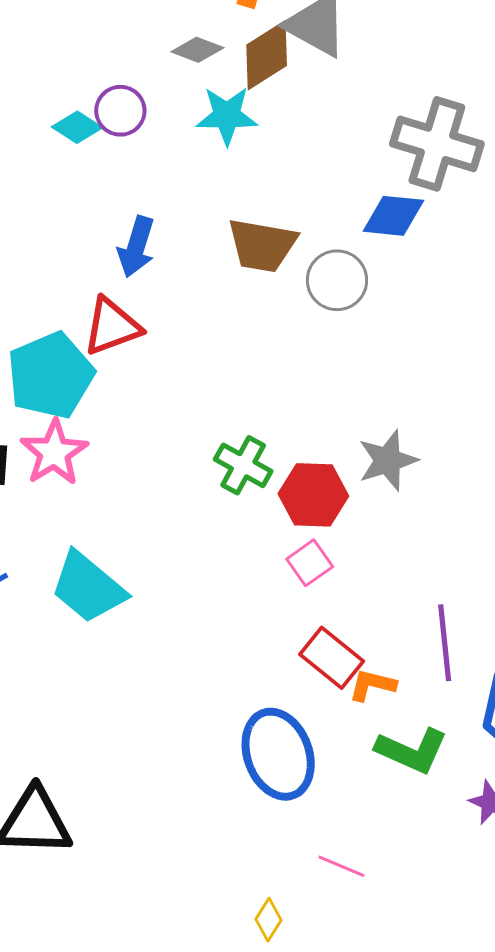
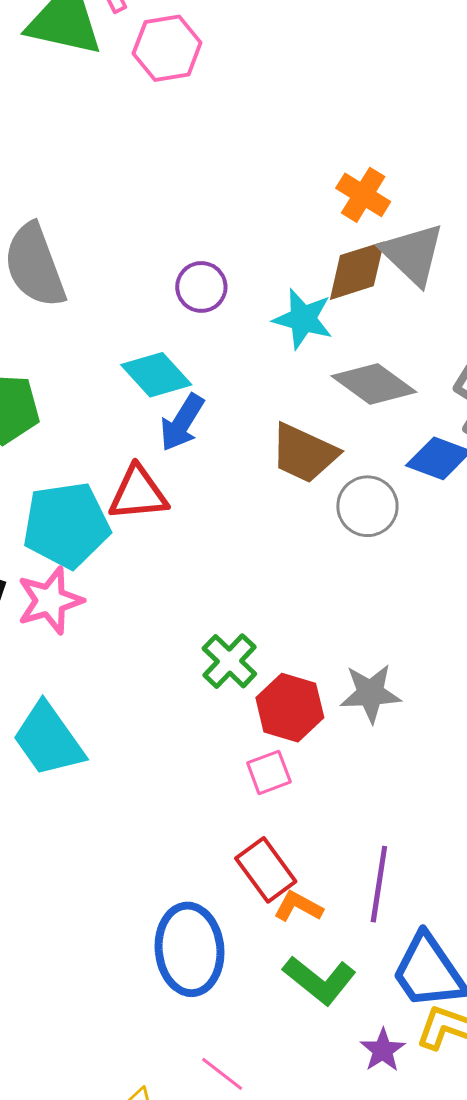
gray diamond: (197, 50) -> (374, 384), moved, size x1.6
cyan diamond: (77, 127) -> (156, 375), moved, size x1.4

